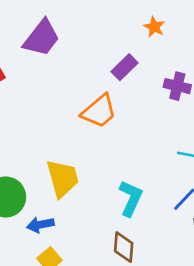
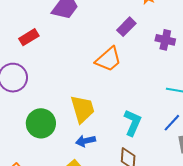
blue arrow: (40, 225) -> (86, 141), moved

